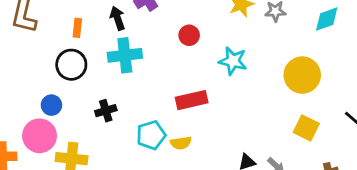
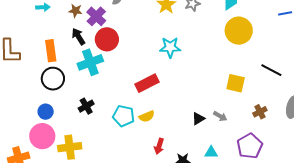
orange rectangle: (77, 28) -> (51, 51), size x1.5
red circle: (189, 35) -> (107, 39), moved, size x1.5
yellow circle: (302, 75) -> (239, 31), moved
cyan pentagon: (151, 135) -> (124, 116), turned -30

